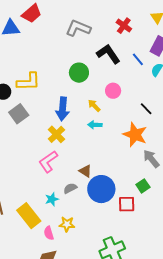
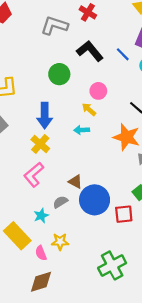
red cross: (124, 26) -> (88, 12), moved
yellow arrow: (94, 106) -> (89, 109), moved

